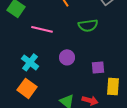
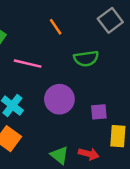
purple circle: (67, 57) -> (59, 99), size x1.5

